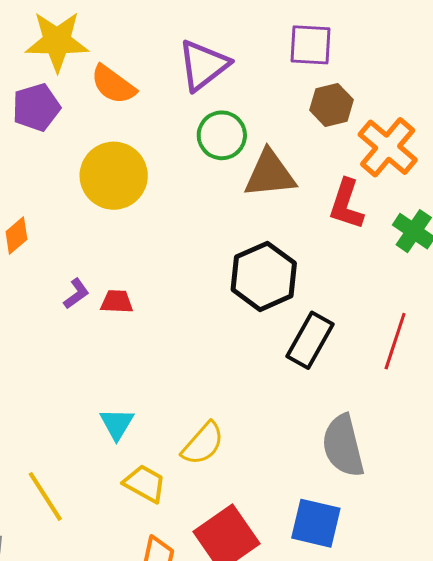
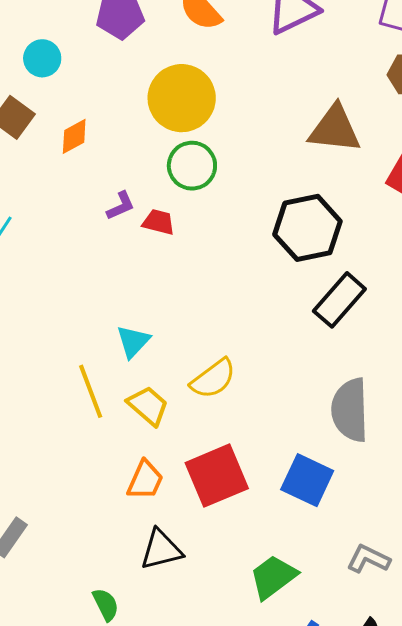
green circle: (222, 135) -> (192, 166), moved
yellow line: (45, 496) -> (91, 391), moved

